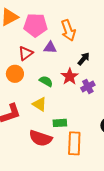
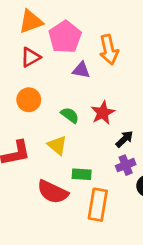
pink pentagon: (35, 25) -> (65, 37), turned 30
red triangle: (26, 53) -> (31, 57), moved
black arrow: (84, 59) -> (124, 139), moved
purple cross: (88, 86) -> (126, 165), moved

